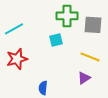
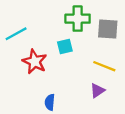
red star: (17, 59) -> (35, 62), moved, turned -30

